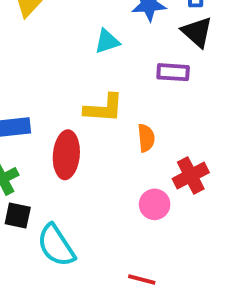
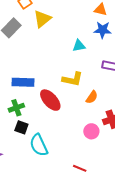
orange semicircle: (146, 138) -> (92, 97), turned 32
red ellipse: (66, 155) -> (50, 100), turned -55

